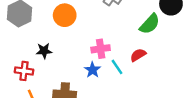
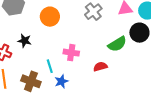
cyan line: (117, 67) -> (50, 66), moved
blue star: (92, 70) -> (61, 81), moved

